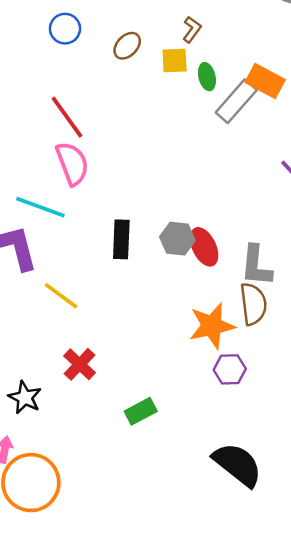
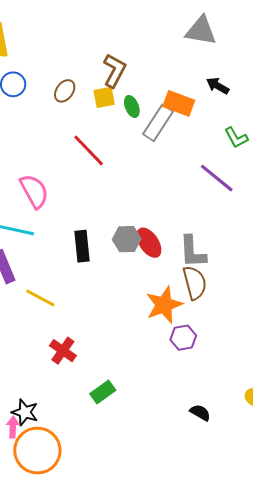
brown L-shape: (192, 29) -> (114, 71), size x1.6
red line: (67, 117) -> (89, 150), moved
black star: (25, 398) -> (25, 412), moved
green rectangle: (141, 411) -> (103, 392), moved
black semicircle: (237, 465) -> (200, 413), size x0.5

